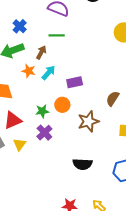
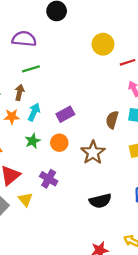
green star: (42, 111) -> (33, 141), moved

